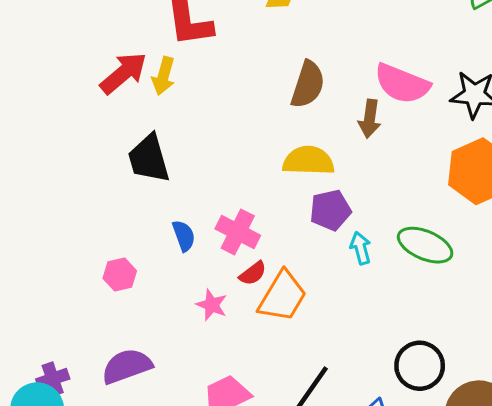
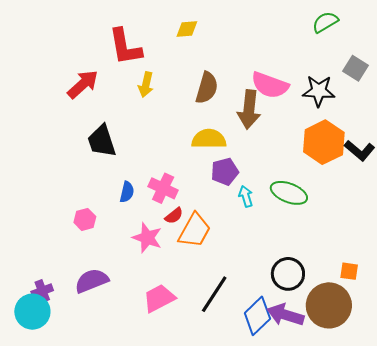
yellow arrow: (164, 76) -> (146, 85), moved
brown arrow: (370, 119) -> (249, 109), size x1.5
blue semicircle: (184, 236) -> (127, 192), turned 35
pink star: (212, 305) -> (147, 238), size x1.4

